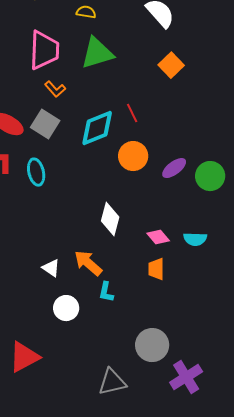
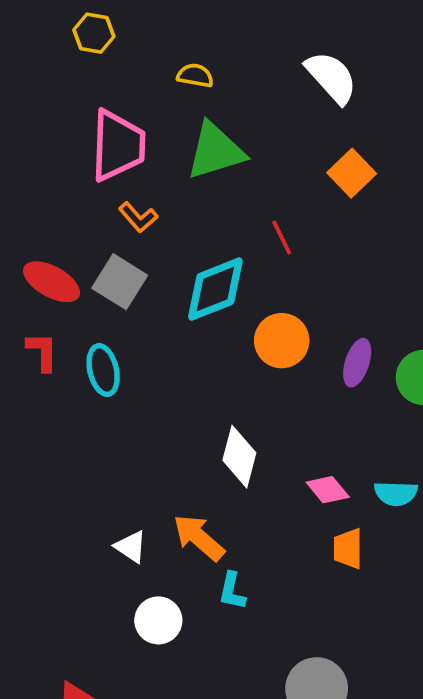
red line: (132, 113) -> (282, 237), moved
purple ellipse: (174, 168) -> (357, 363), turned -35
orange trapezoid: (156, 269) -> (348, 549), moved

